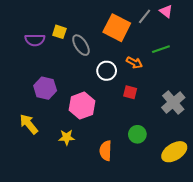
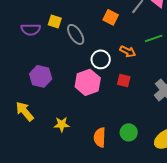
orange square: (117, 28) -> (111, 17), size x0.6
pink hexagon: (82, 106) -> (88, 82), moved
green circle: (137, 134) -> (129, 132), moved

